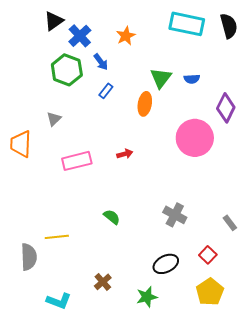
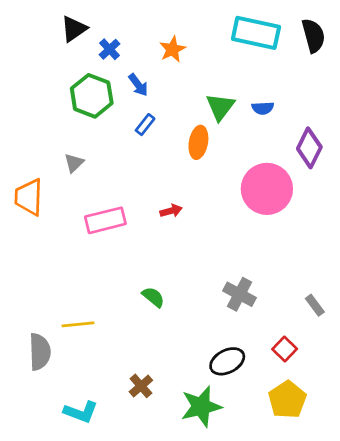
blue cross: (80, 36) -> (109, 49), size x0.7
green star: (147, 297) -> (201, 406), size x1.4

